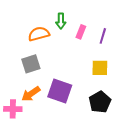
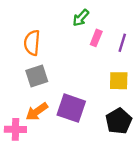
green arrow: (61, 21) -> (81, 18), moved, turned 42
orange semicircle: (39, 34) -> (32, 43), moved, turned -70

